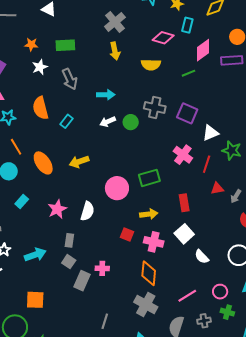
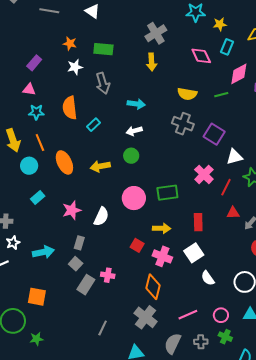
pink diamond: (163, 38) -> (201, 56), turned 40
yellow semicircle: (151, 65) -> (187, 94), moved
green circle: (131, 122) -> (131, 156), moved

